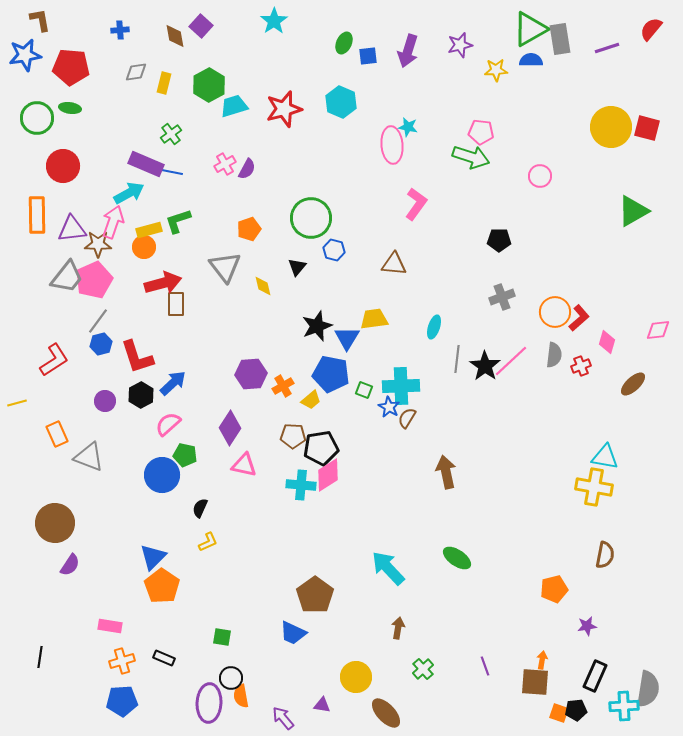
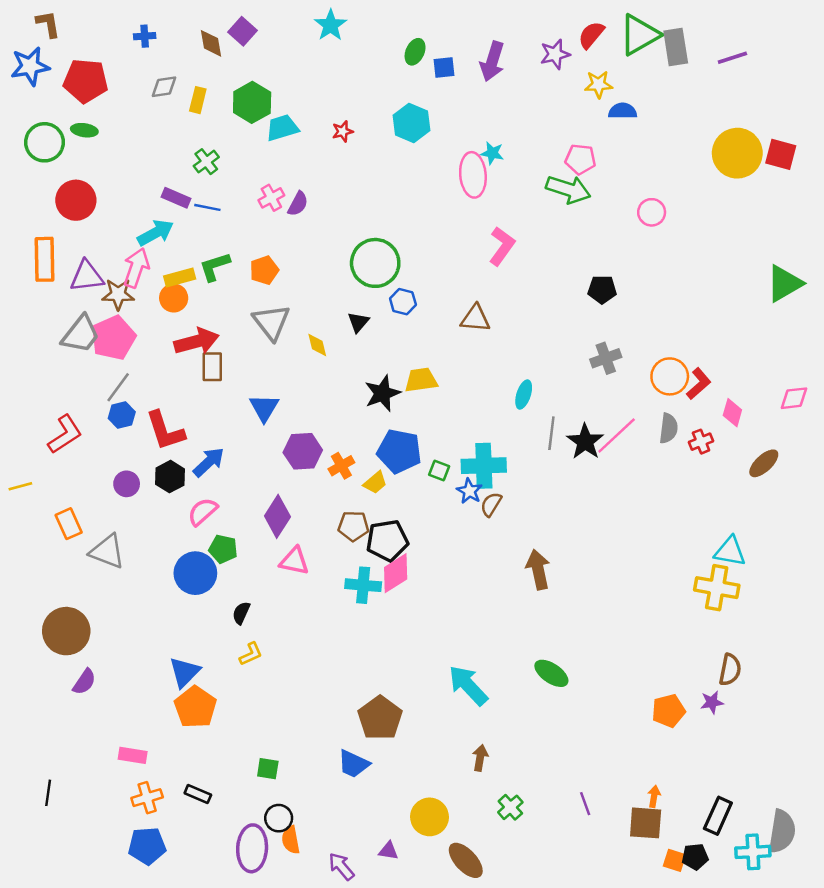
red semicircle: (651, 29) -> (591, 35), moved
blue semicircle: (531, 60) -> (623, 111), moved
red star: (284, 109) -> (343, 131), size x0.5
purple rectangle: (146, 164) -> (176, 198), size x0.7
green triangle: (633, 211) -> (784, 283), moved
orange pentagon: (249, 229) -> (264, 270), moved
yellow trapezoid: (374, 319) -> (421, 380), moved
blue triangle: (347, 338) -> (264, 408), moved
purple star: (587, 626) -> (712, 702), moved

